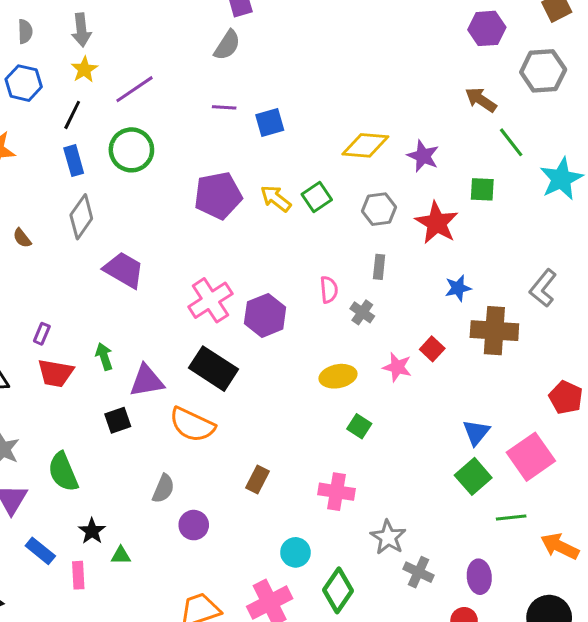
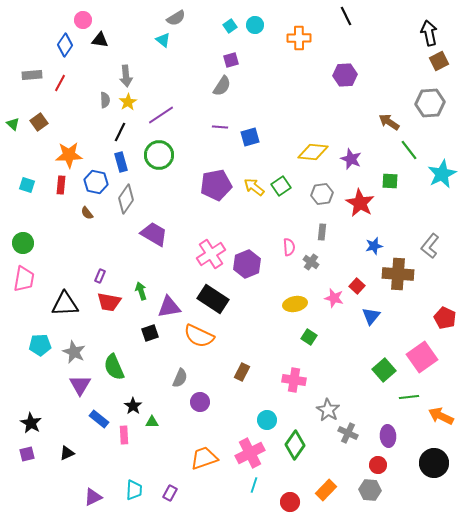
purple hexagon: (487, 28) -> (345, 75), moved
gray semicircle: (25, 31) -> (105, 100), moved
blue hexagon: (24, 83) -> (96, 182), moved
blue triangle: (476, 432) -> (371, 316), moved

